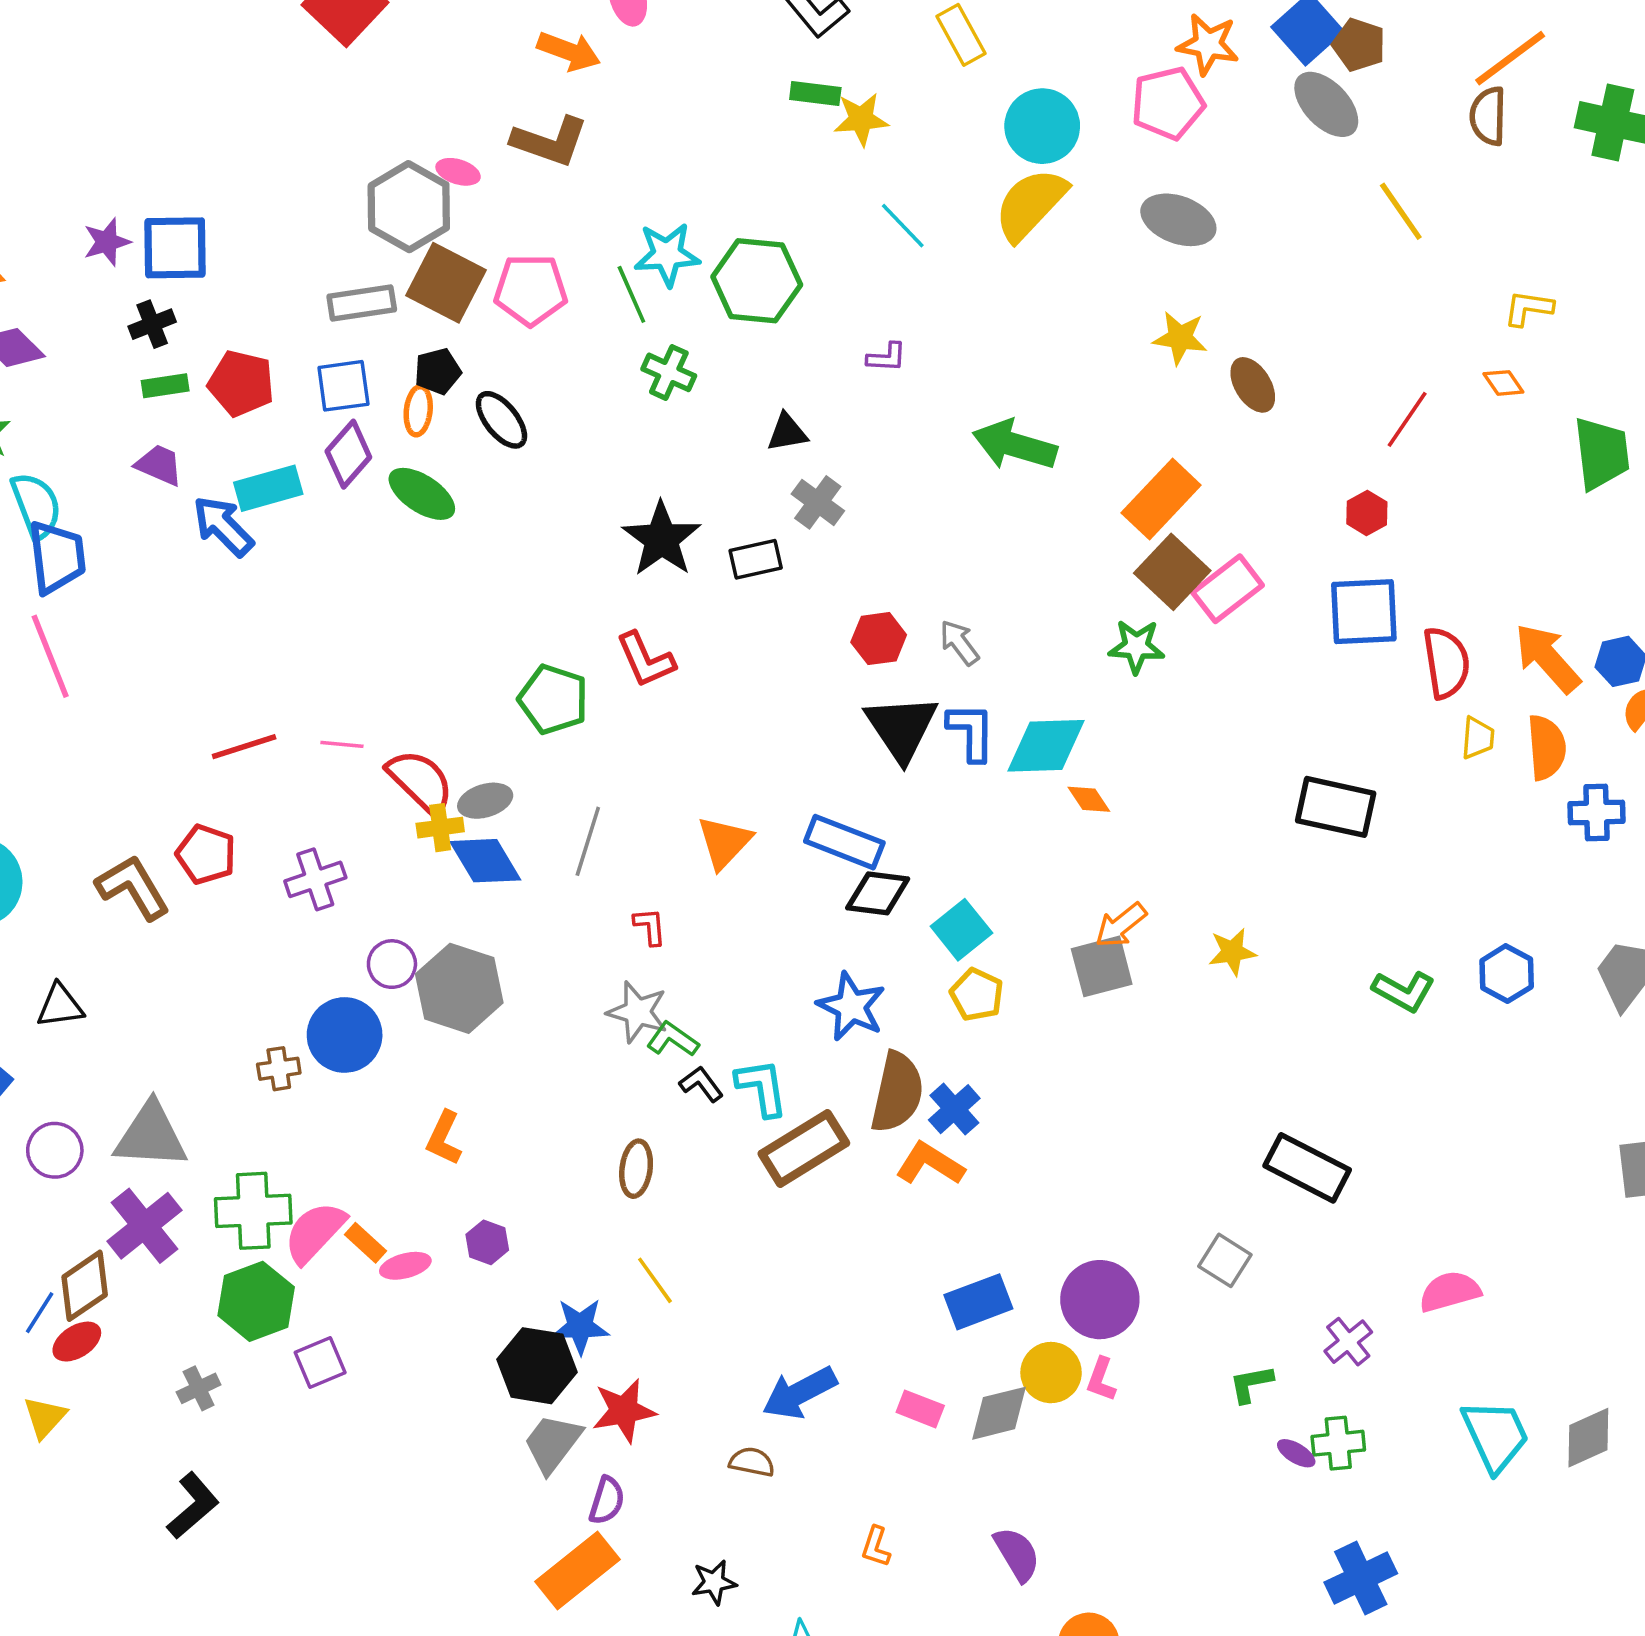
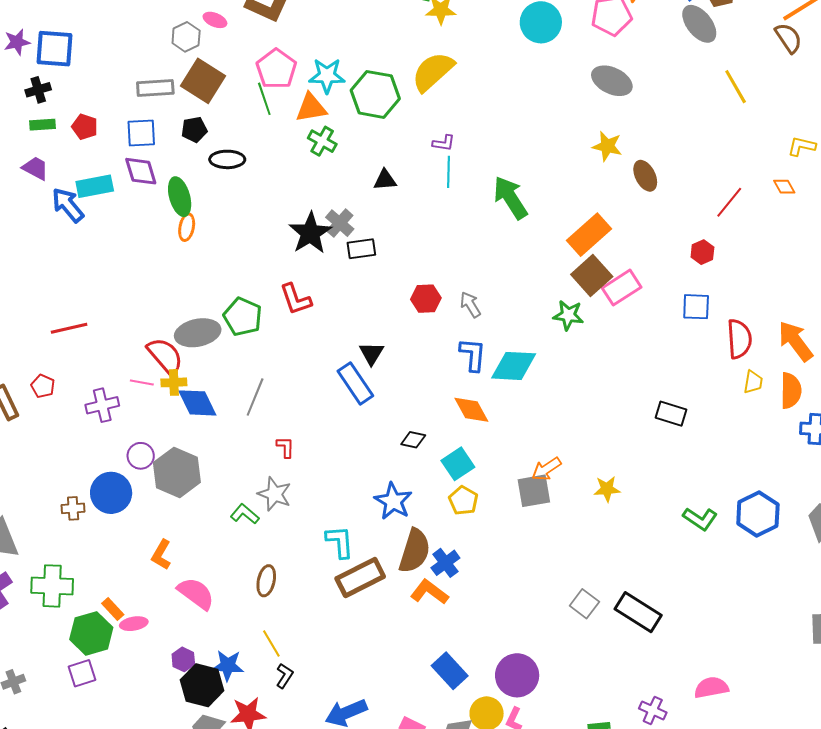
brown semicircle: (1488, 116) -> (788, 38), turned 140
yellow semicircle: (1031, 204) -> (433, 72), moved
gray hexagon: (409, 207) -> (186, 37), size x0.6
cyan line: (903, 226) -> (449, 172), moved, turned 40
pink pentagon: (531, 290) -> (276, 69), moved, turned 30
green line: (631, 294) -> (264, 99), moved
red pentagon: (241, 383) -> (85, 127), size x0.7
orange ellipse: (418, 411) -> (187, 227), moved
black ellipse: (501, 420) -> (227, 159), turned -56
green arrow: (1015, 445) -> (510, 198), turned 36
purple diamond: (348, 454) -> (141, 171), turned -63
green ellipse: (422, 494) -> (180, 197), turned 36
gray cross: (818, 502) -> (340, 223), moved
blue square: (1364, 612) -> (696, 307), size x0.7
black triangle: (901, 728) -> (371, 353), moved, size x0.6
pink line: (342, 744) -> (142, 383), moved
orange diamond: (1089, 799) -> (471, 410), moved, size x1.5
gray ellipse: (485, 801) -> (198, 333), moved, size x1.5
black rectangle: (1336, 807) -> (671, 414), size x0.7
orange triangle: (724, 842) -> (311, 108), moved, turned 32
blue rectangle: (844, 842) -> (355, 383), moved, turned 30
red pentagon: (206, 854) -> (43, 386), size x0.7
black diamond: (878, 893) -> (413, 440), size x0.7
blue hexagon: (1507, 974) -> (758, 514), size x1.4
green L-shape: (673, 1039) -> (245, 514), moved
black L-shape: (701, 1084) -> (285, 676), moved, turned 65
pink semicircle: (315, 1232) -> (196, 593), moved, turned 78
purple hexagon: (487, 1242) -> (183, 659), moved
gray square: (1225, 1260) -> (584, 604), moved
green hexagon: (256, 1301) -> (91, 633), moved
blue rectangle: (978, 1302) -> (450, 671), turned 63
purple cross: (1348, 1342) -> (653, 710), turned -32

